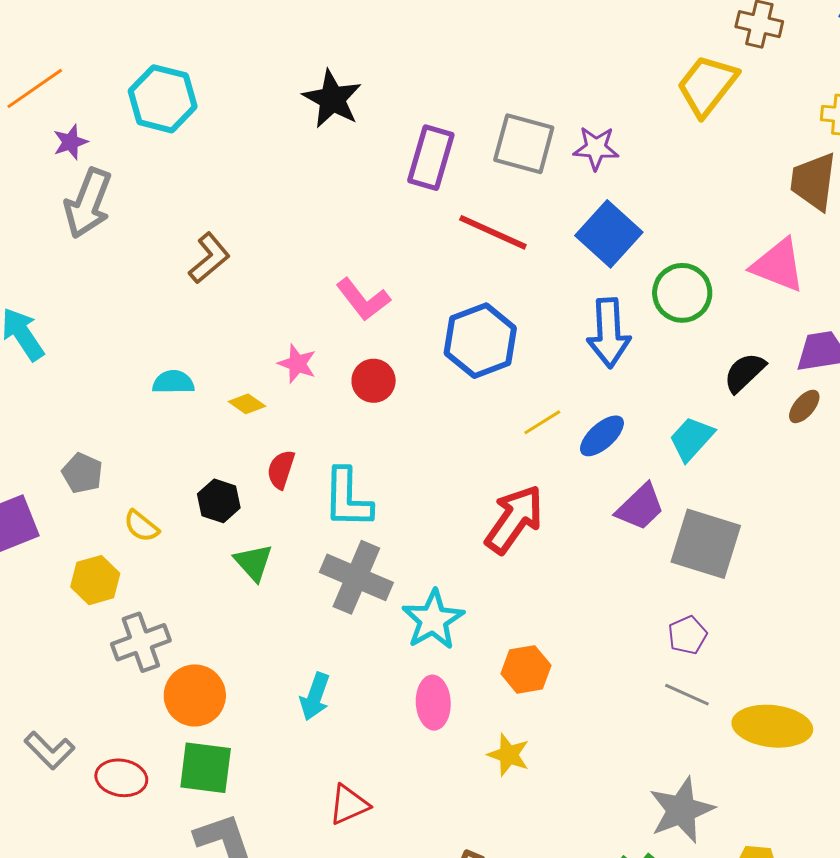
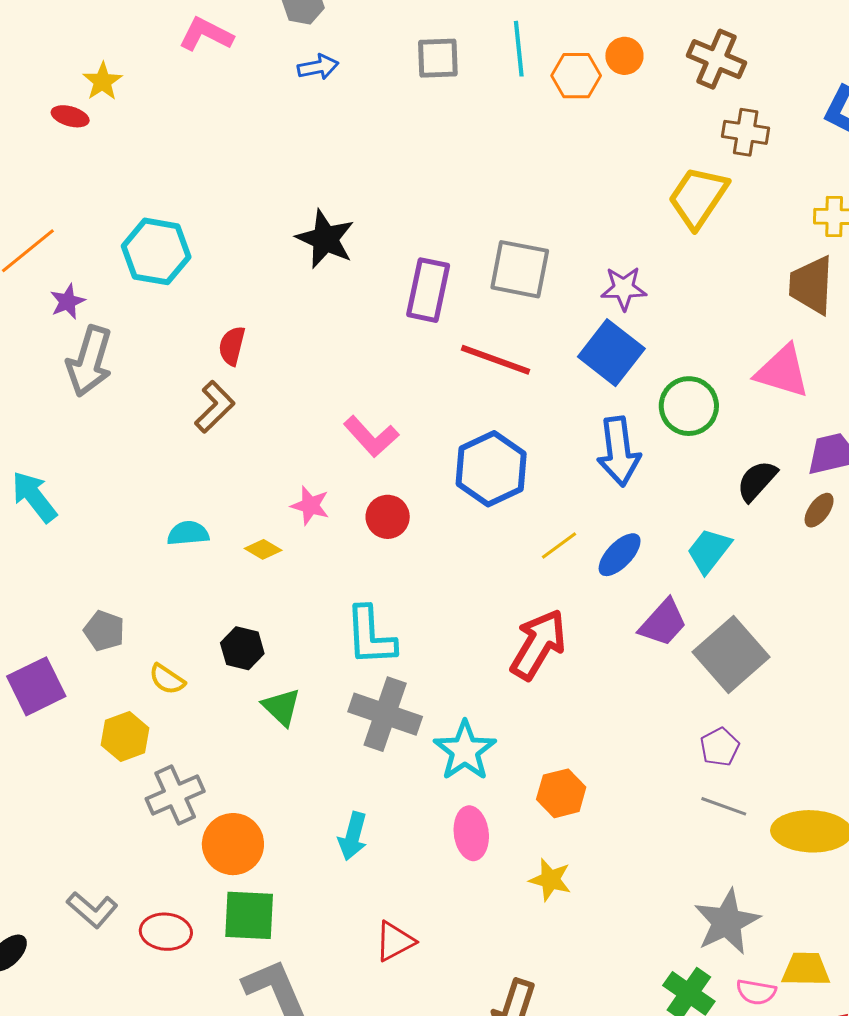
purple star: (596, 148) -> (624, 288), moved
red semicircle: (281, 469) -> (232, 346), moved
gray square: (706, 544) -> (731, 654), turned 36

